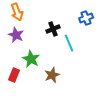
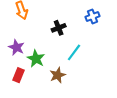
purple star: (16, 35) -> (16, 47), moved
cyan line: (69, 43) -> (74, 52), moved, turned 60

